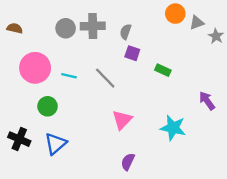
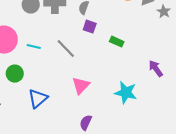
blue triangle: (55, 144) -> (38, 99), moved

